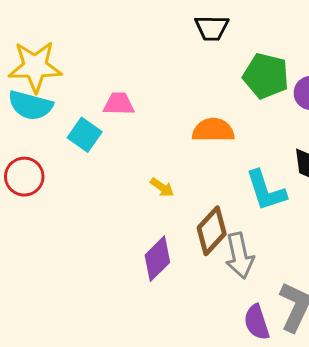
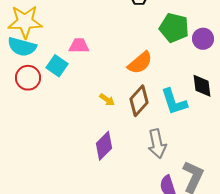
orange semicircle: (213, 130) -> (140, 63), turned 140
red circle: (24, 177) -> (28, 78), moved
brown diamond: (212, 231) -> (139, 101), moved

